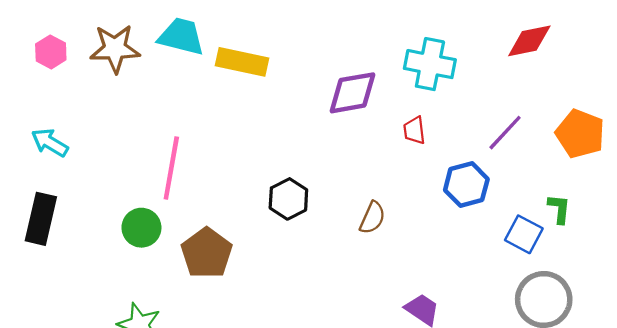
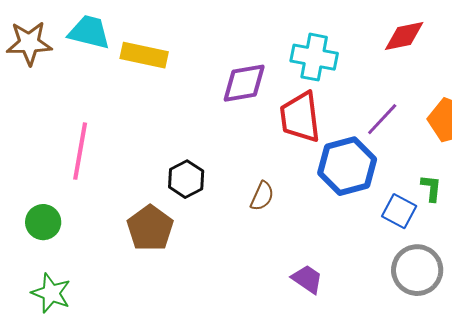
red trapezoid: (414, 130) -> (300, 117), size x2.0
blue hexagon: (466, 185) -> (347, 166), size x1.4
green circle: (141, 228) -> (43, 222), moved
brown pentagon: (207, 253) -> (150, 228), moved

